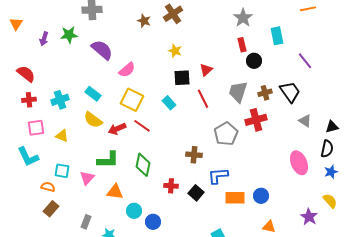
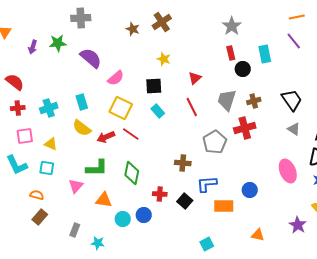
cyan rectangle: (277, 36) -> (265, 54), moved
purple line: (305, 61) -> (294, 41), moved
black square: (182, 78) -> (154, 86), moved
black trapezoid: (290, 92) -> (292, 100), moved
cyan rectangle: (93, 94) -> (82, 102), turned 35
cyan square: (62, 171) -> (47, 168), moved
blue circle: (261, 196) -> (250, 190), moved
blue circle: (153, 222) -> (144, 215), moved

